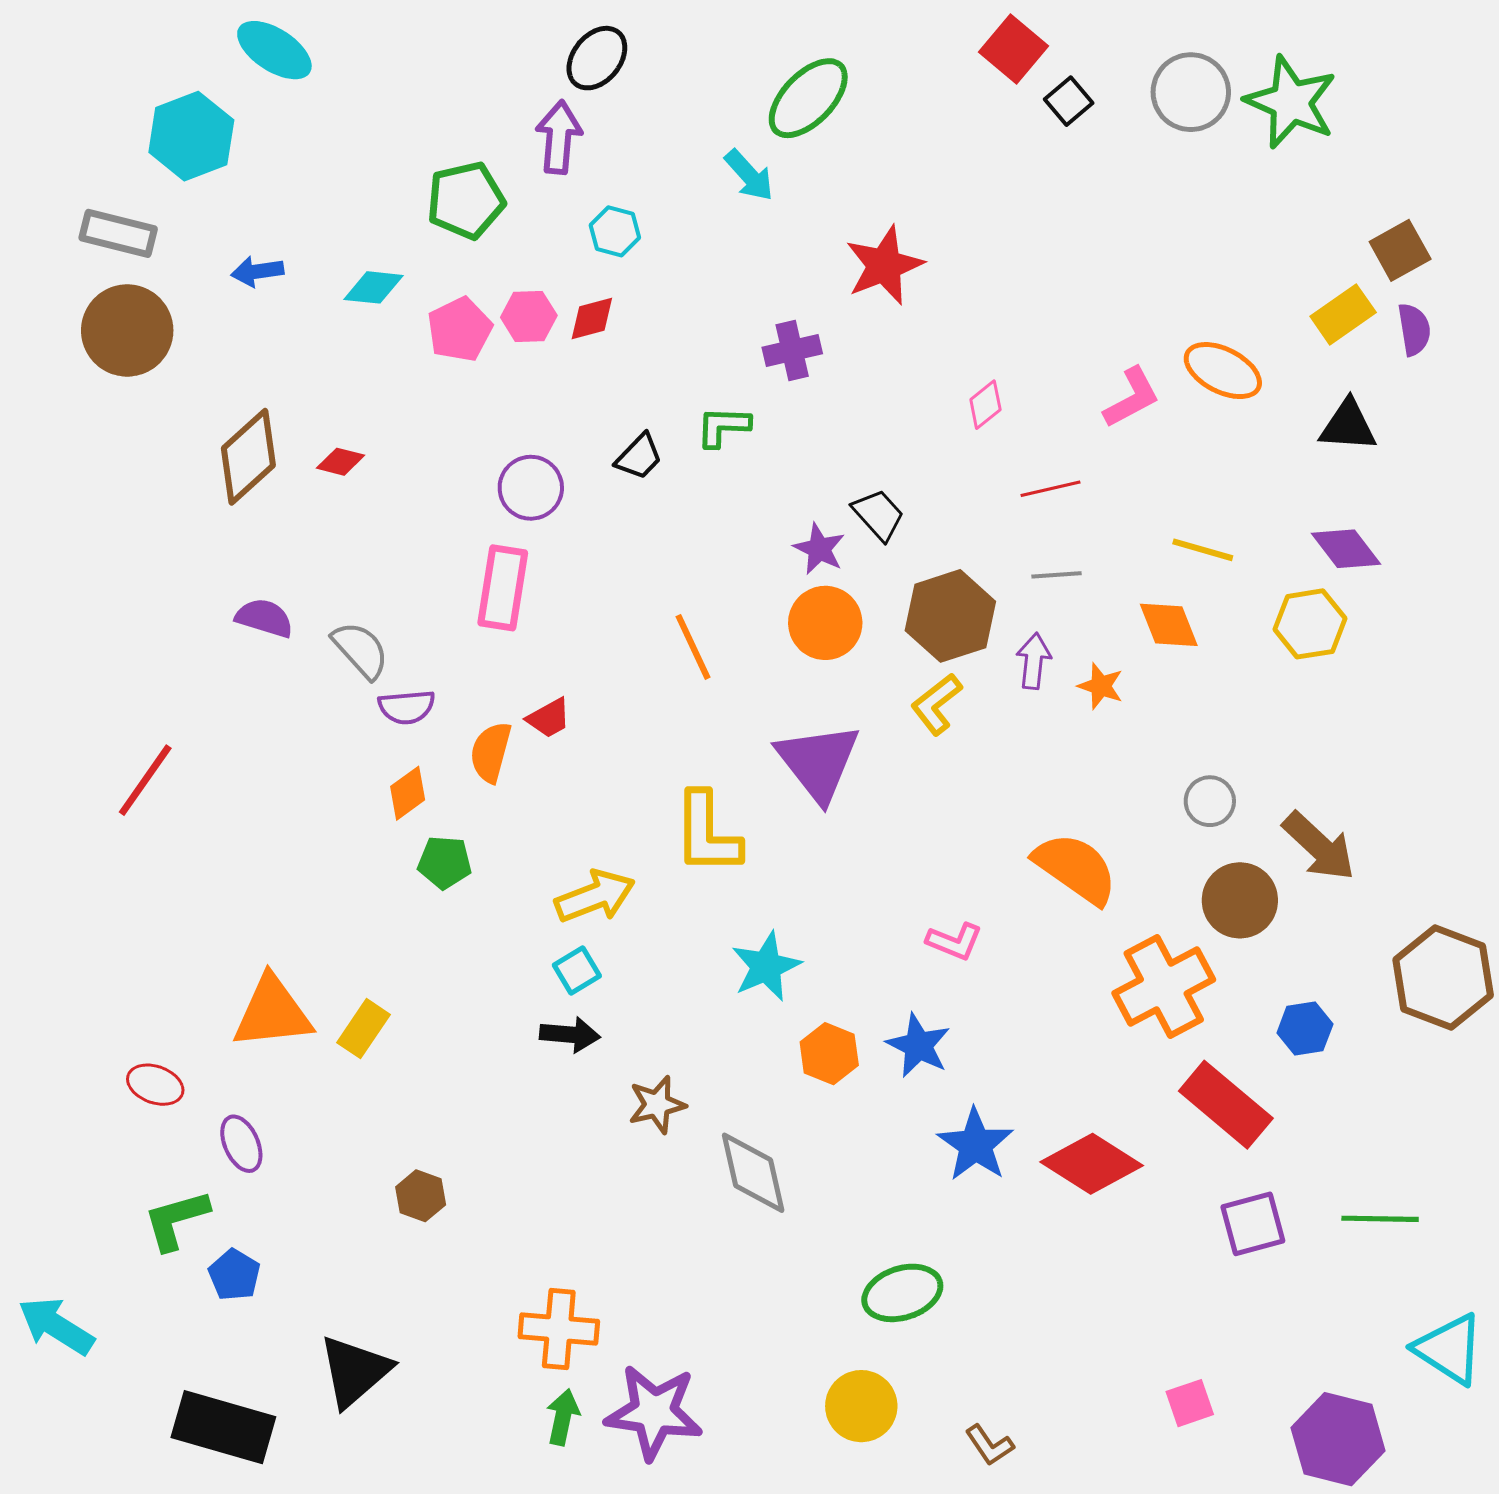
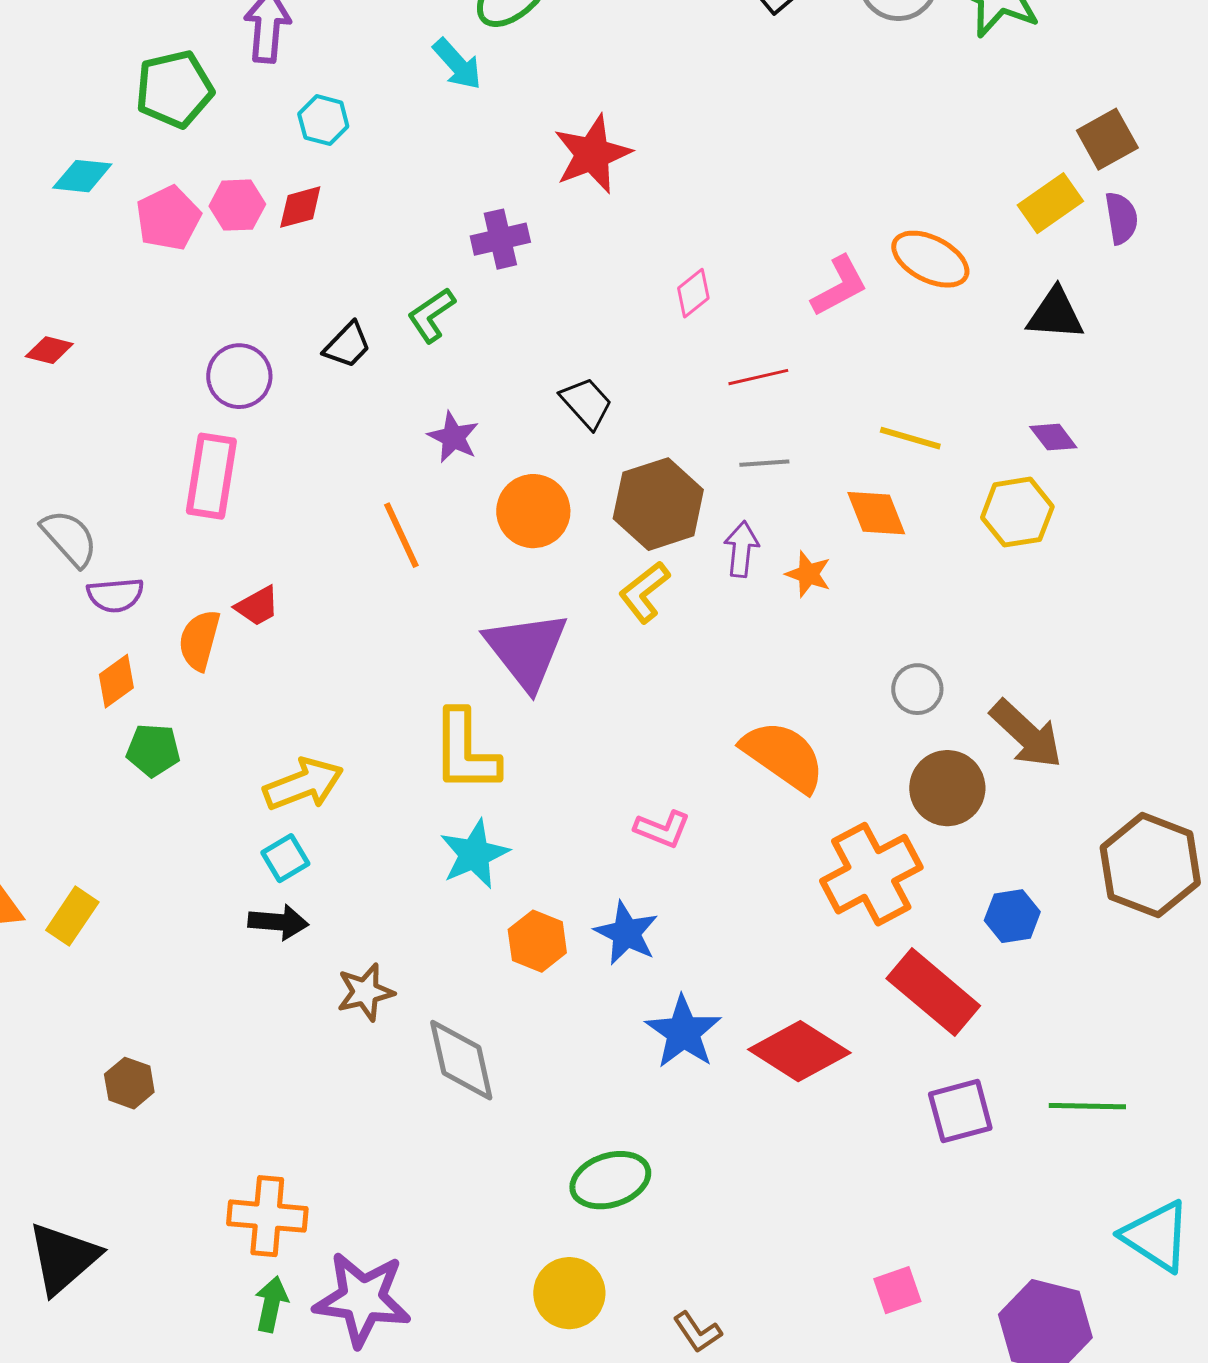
green L-shape: (723, 427) -> (431, 315), turned -36
purple star: (819, 549) -> (453, 437), moved
purple diamond: (1346, 549) -> (1053, 437), size x0.7
yellow L-shape: (707, 833) -> (465, 751), moved

